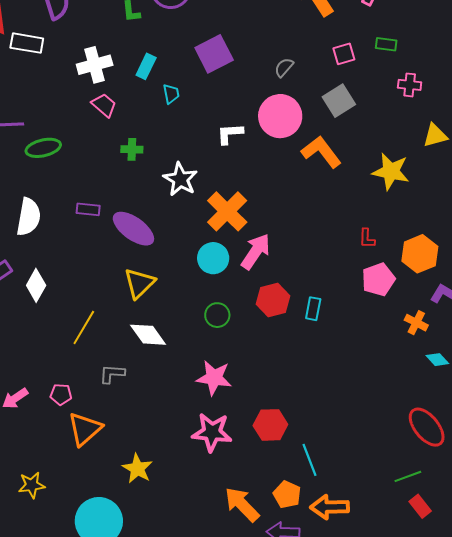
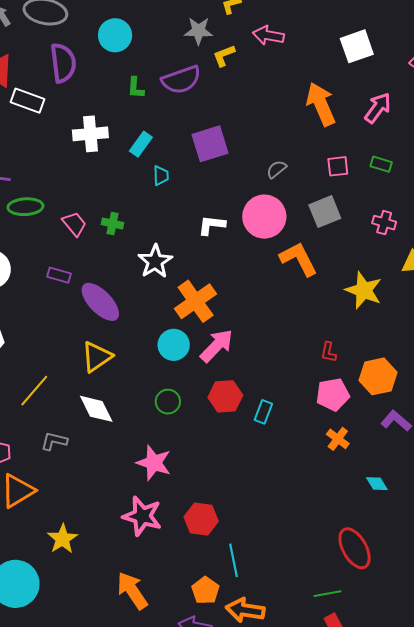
pink cross: (410, 85) -> (384, 223), moved
pink trapezoid: (104, 105) -> (74, 224), moved
orange cross: (416, 323) -> (338, 439), moved
orange arrow: (242, 504) -> (132, 591), moved

